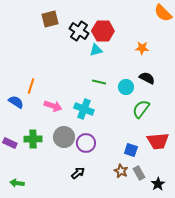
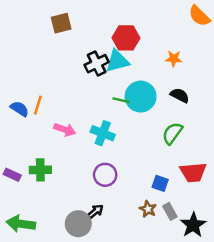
black cross: (79, 31) -> (97, 64), moved, turned 30
cyan triangle: (96, 50) -> (117, 61), size x1.5
cyan circle: (126, 87) -> (141, 97), moved, size x1.6
blue semicircle: (16, 102) -> (20, 109), moved
gray circle: (64, 137) -> (78, 224), moved
green arrow: (17, 183) -> (21, 224), size x1.6
black star: (158, 184) -> (193, 225), size x1.5

